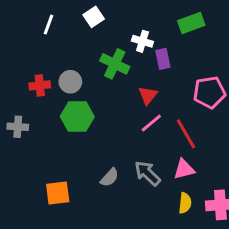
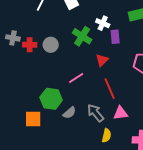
green hexagon: (77, 117) -> (51, 99), moved
pink line: (151, 123) -> (76, 78), moved
gray cross: (18, 127) -> (13, 38), moved
red line: (186, 134) -> (110, 89), moved
yellow semicircle: (185, 203) -> (106, 135), moved

